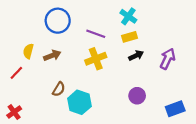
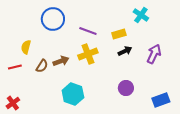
cyan cross: (128, 16) -> (141, 15), moved
brown arrow: (52, 55) -> (61, 61), moved
red line: (16, 73) -> (15, 67), turned 32
brown semicircle: (59, 89) -> (42, 66), moved

